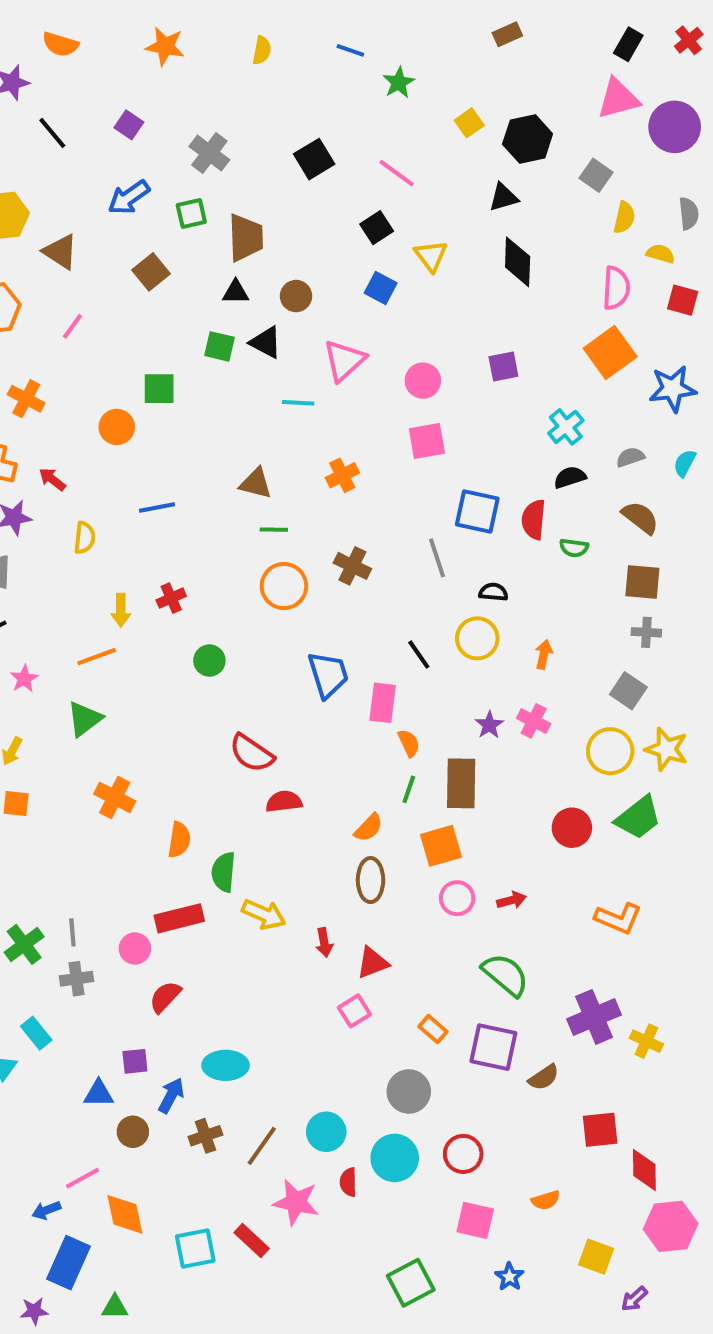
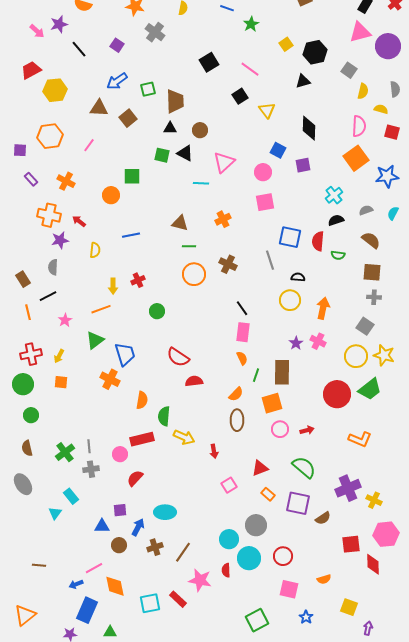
gray cross: (209, 153) -> (155, 32), moved
brown triangle: (60, 252) -> (99, 108), moved, turned -30
black diamond: (518, 262) -> (309, 128), moved
blue square: (381, 288) -> (278, 150), moved
black line: (419, 654) -> (242, 308), moved
orange arrow: (544, 654) -> (323, 308), size x1.5
blue trapezoid: (328, 675) -> (125, 354), moved
orange semicircle: (409, 743) -> (242, 358), moved
red circle: (572, 828) -> (337, 394), size x1.4
red triangle: (373, 963) -> (260, 468), moved
cyan circle: (326, 1132) -> (229, 539), moved
pink hexagon: (671, 1226) -> (386, 534), moved
purple arrow: (634, 1299) -> (368, 628), turned 144

